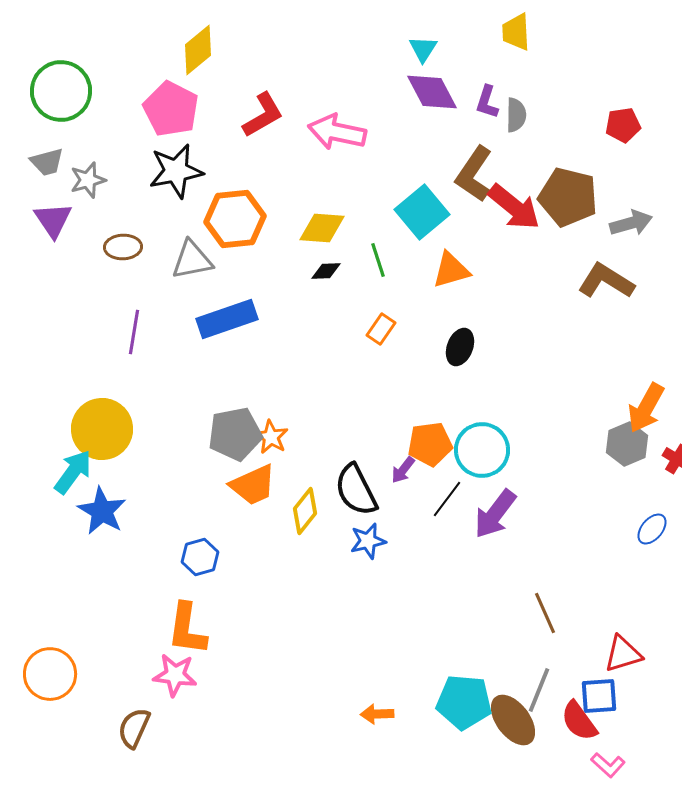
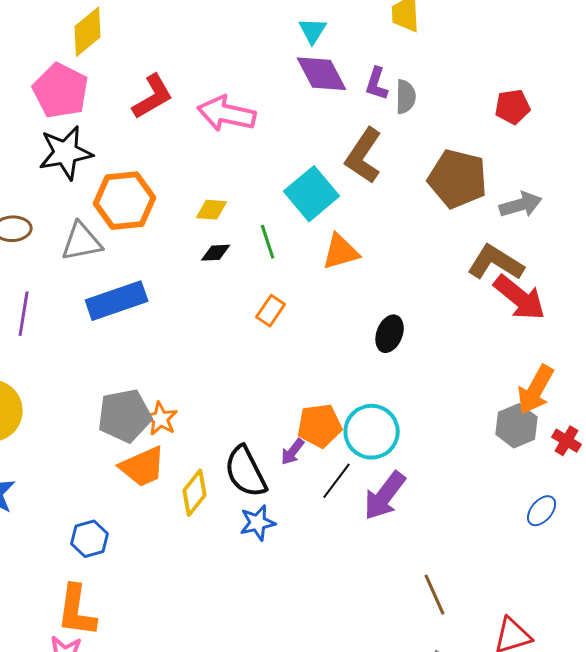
red arrow: (514, 207) -> (520, 298), moved
yellow diamond: (322, 228) -> (212, 210), size x0.7
black ellipse: (460, 347) -> (390, 334), moved

